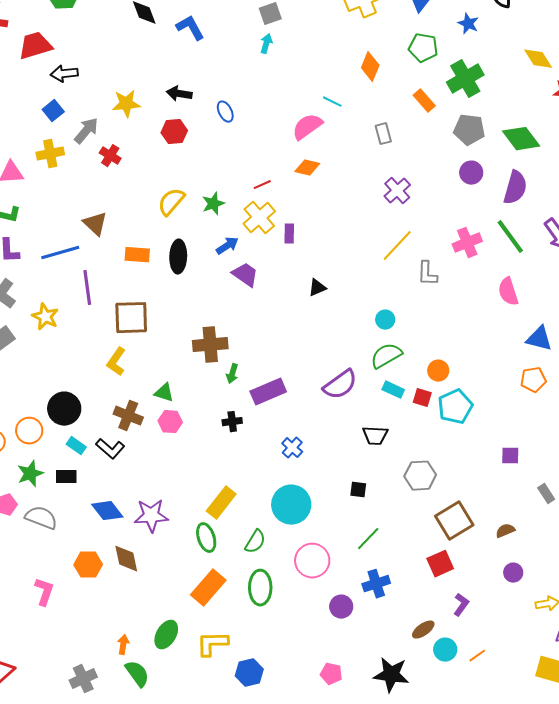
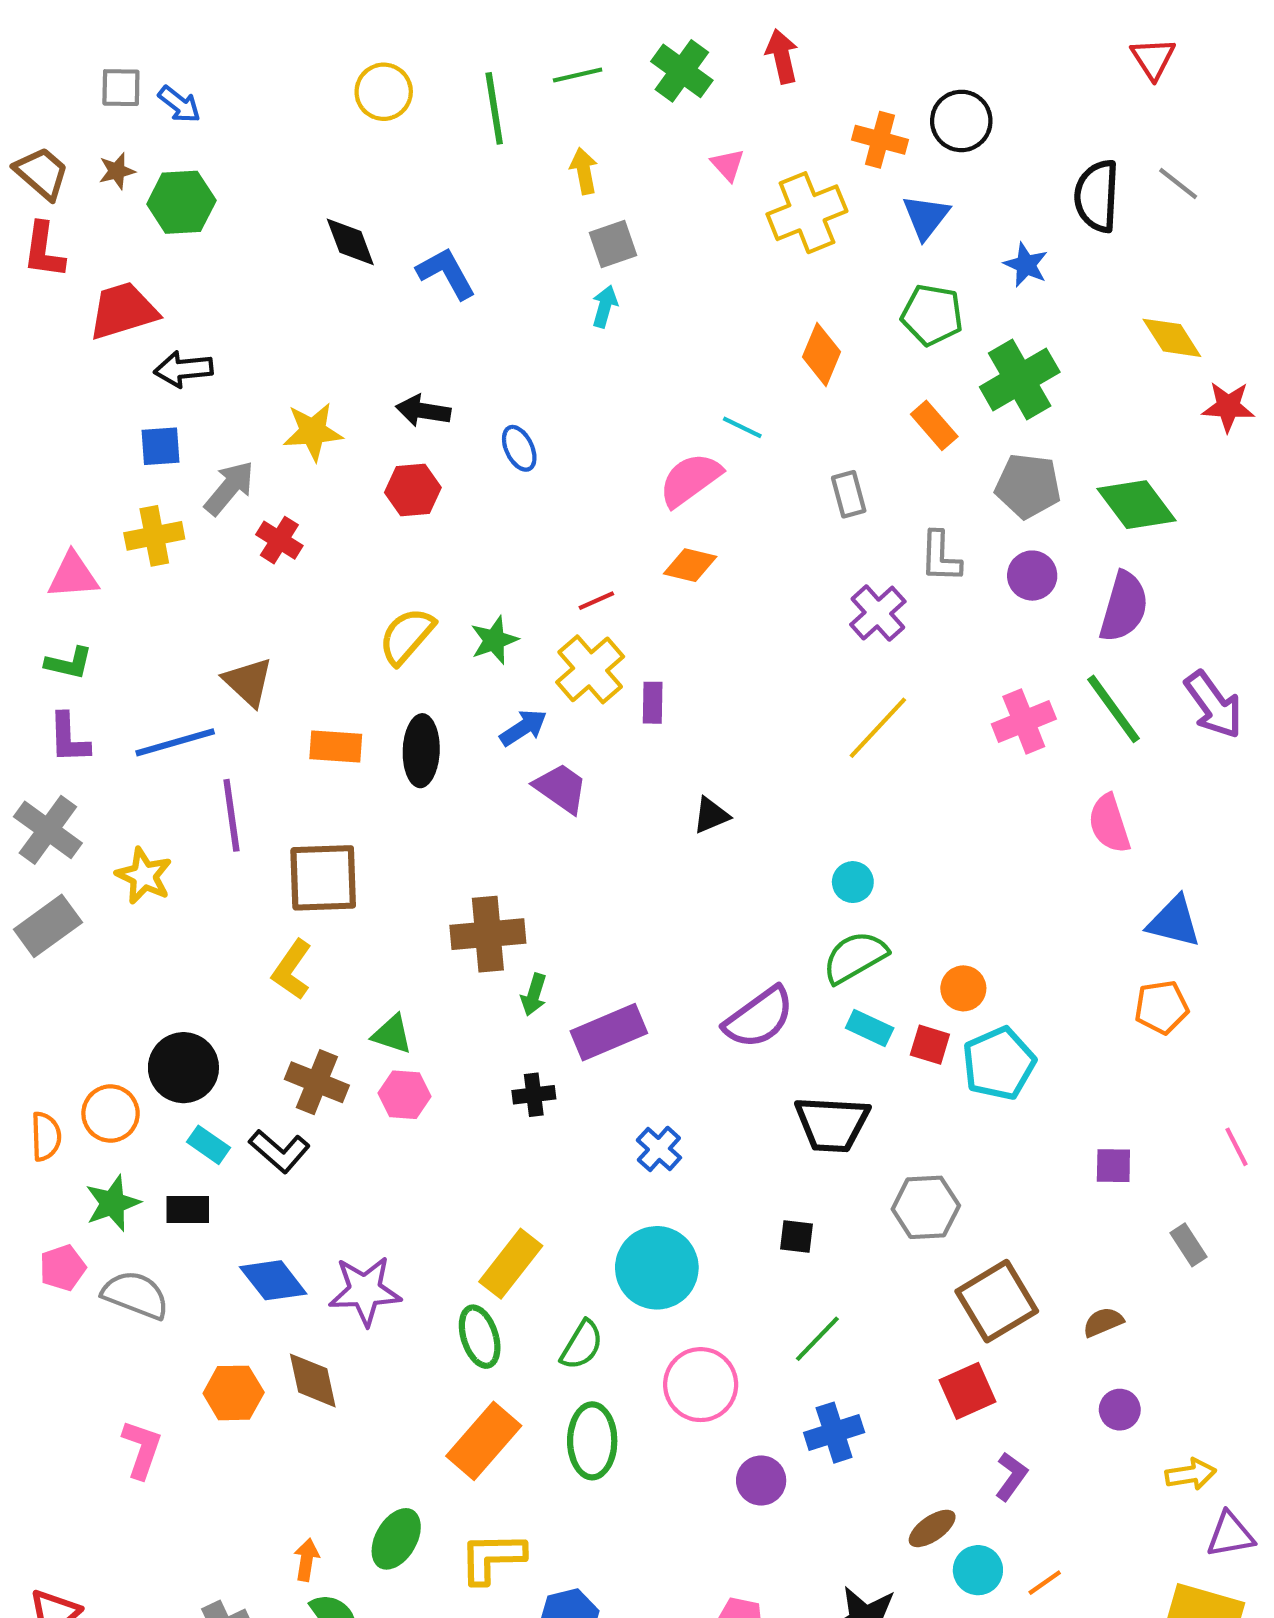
blue square: (53, 111) -> (161, 446), turned 35
gray L-shape: (427, 274) -> (940, 557), moved
black trapezoid: (375, 436) -> (832, 1124), size x1.4

